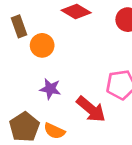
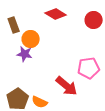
purple star: (50, 89) -> (25, 54), moved

